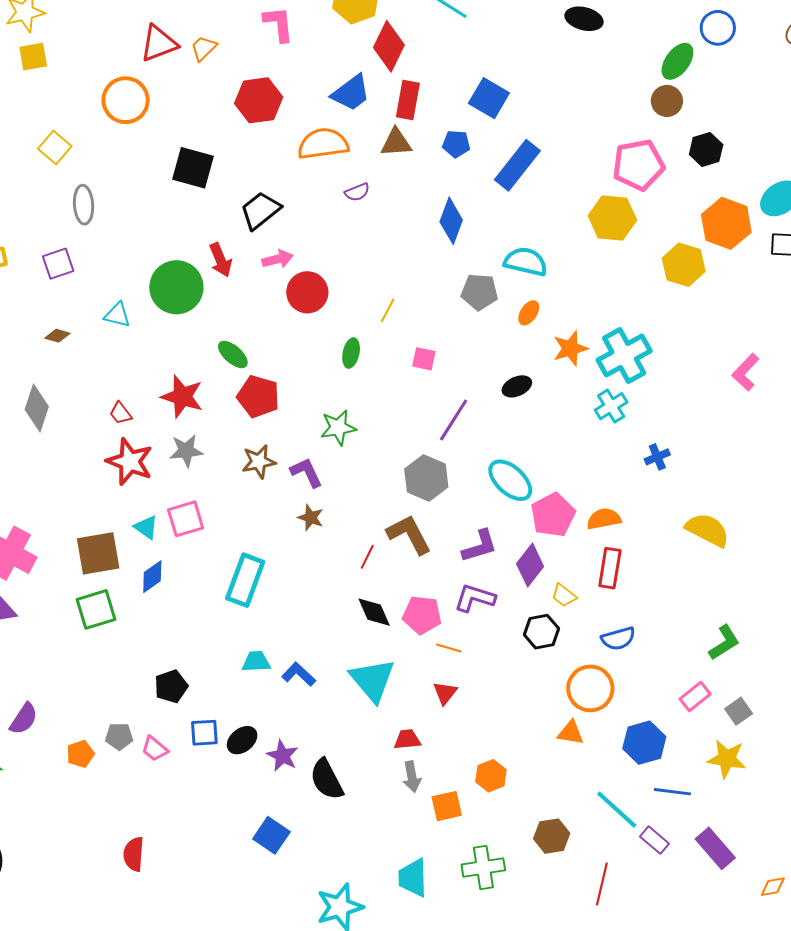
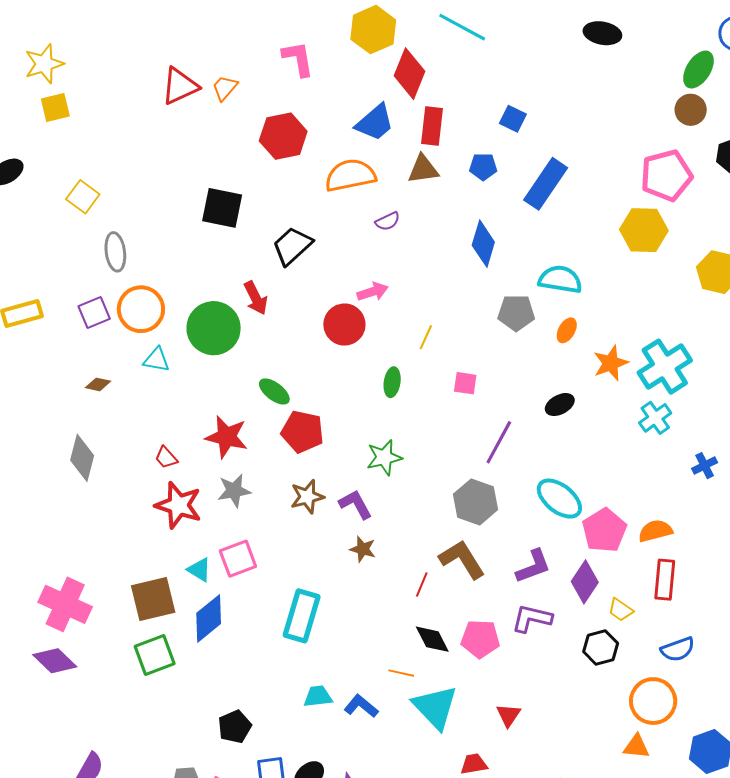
blue square: (489, 98) -> (513, 119), size x0.7
orange circle: (126, 100) -> (141, 309), moved
pink arrow: (278, 259) -> (373, 292), moved
blue diamond: (152, 577) -> (209, 618), size x1.4
orange line: (449, 648) -> (401, 673), moved

